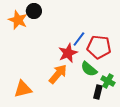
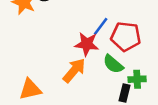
red star: (68, 53) -> (87, 44), turned 30
green cross: (108, 81) -> (137, 79), turned -32

